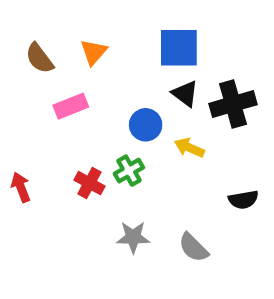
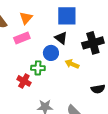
black triangle: (185, 94) -> (61, 38), moved
pink rectangle: (71, 106) -> (22, 38), moved
green cross: (129, 171) -> (38, 68), moved, turned 32

